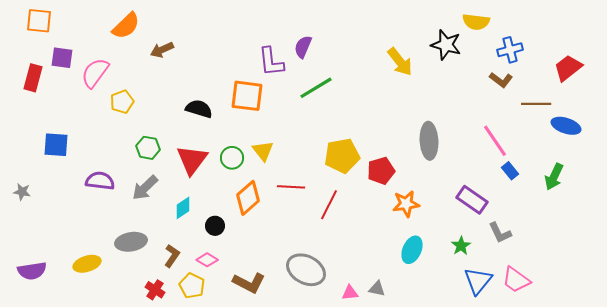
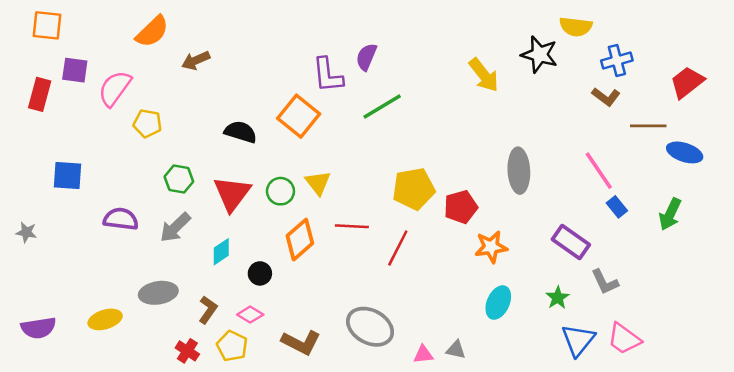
orange square: (247, 96) -> (299, 116), turned 32
yellow pentagon: (122, 102) -> (147, 123), turned 30

